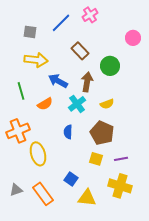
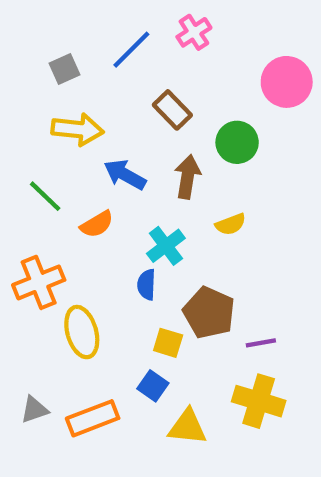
gray square: (30, 32) -> (65, 69), turned -32
pink circle: (133, 38) -> (287, 82), size x1.5
green line: (21, 91) -> (45, 196), turned -30
cyan cross: (77, 104) -> (166, 246), moved
brown pentagon: (102, 133) -> (209, 313), moved
yellow square: (96, 159) -> (168, 343), moved
orange rectangle: (43, 194) -> (93, 418), turned -75

